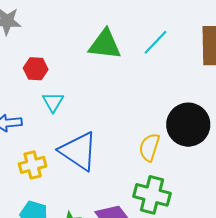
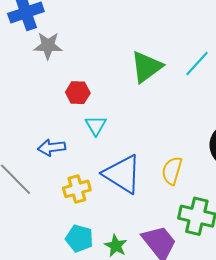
green triangle: (105, 44) -> (146, 67), turned -42
yellow semicircle: (149, 147) -> (172, 171), moved

